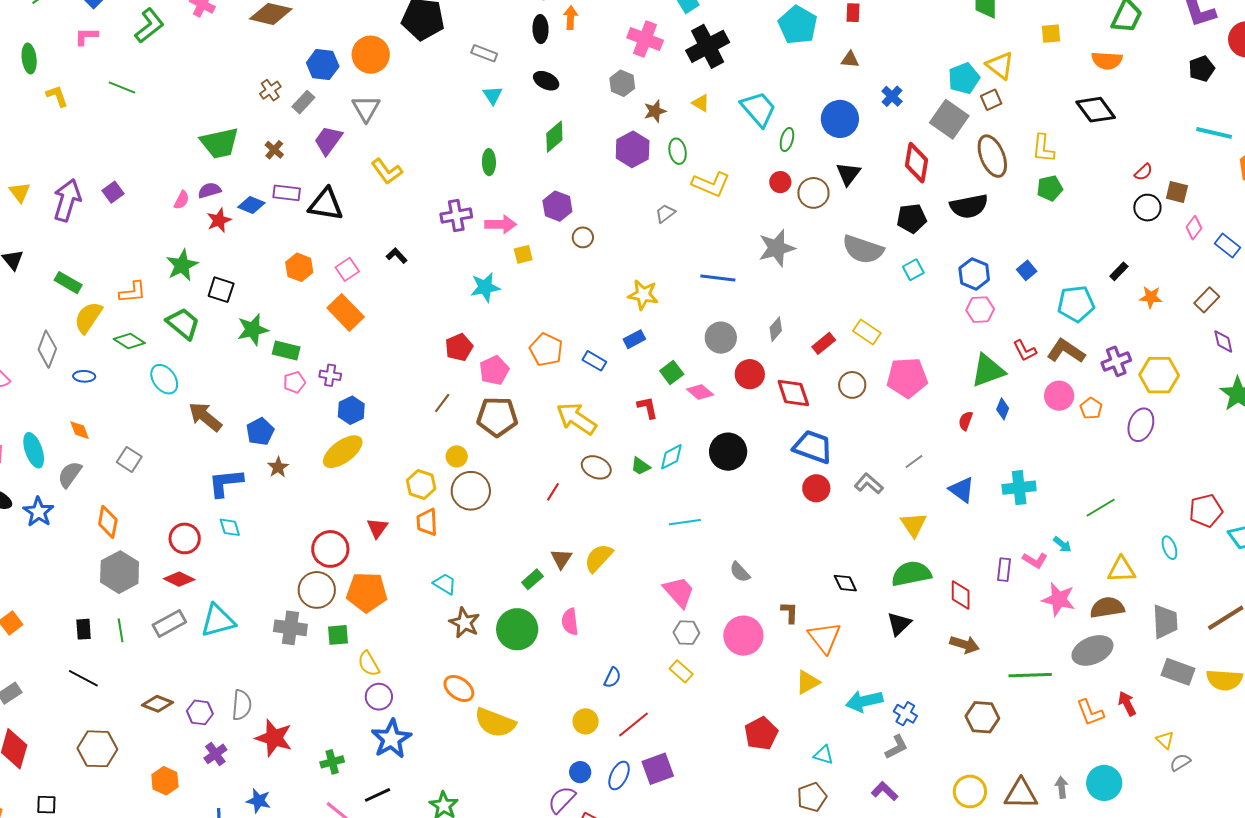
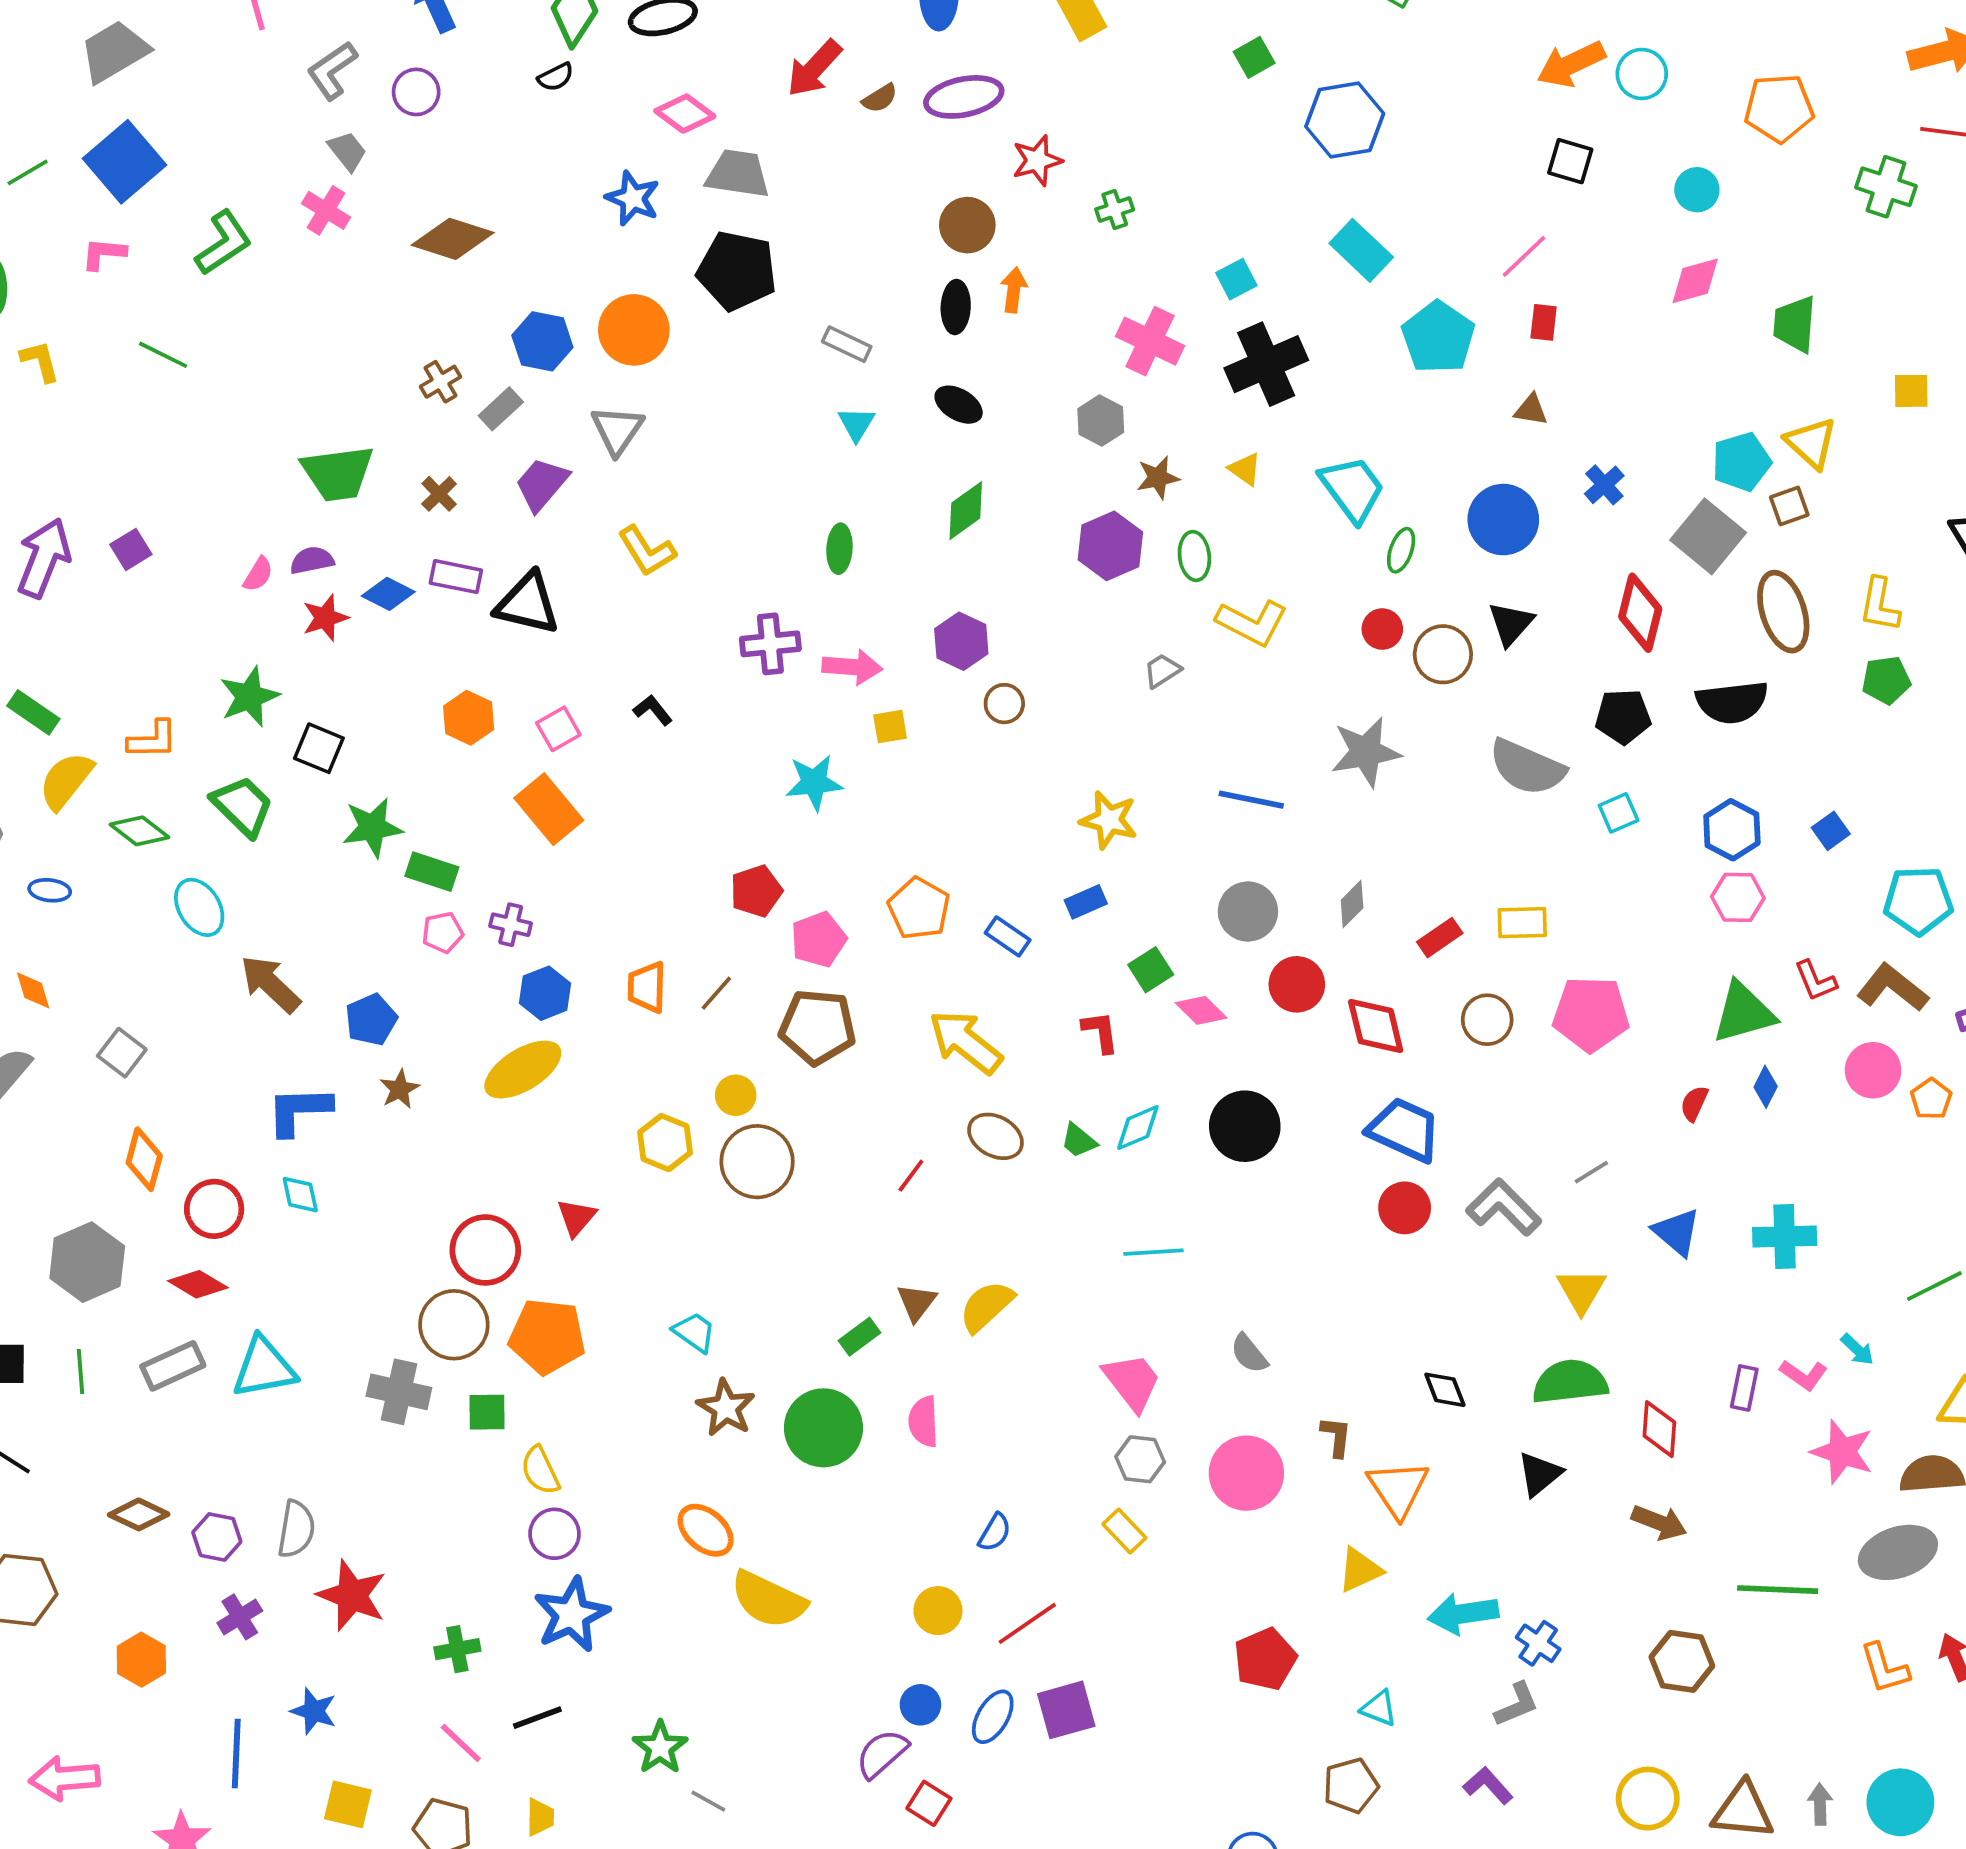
yellow rectangle: (867, 332) -> (1522, 923), turned -40
gray L-shape: (869, 484) -> (1504, 1207), size x1.4
orange diamond: (108, 522) -> (144, 1159), moved
orange trapezoid: (427, 522) -> (647, 987), moved

